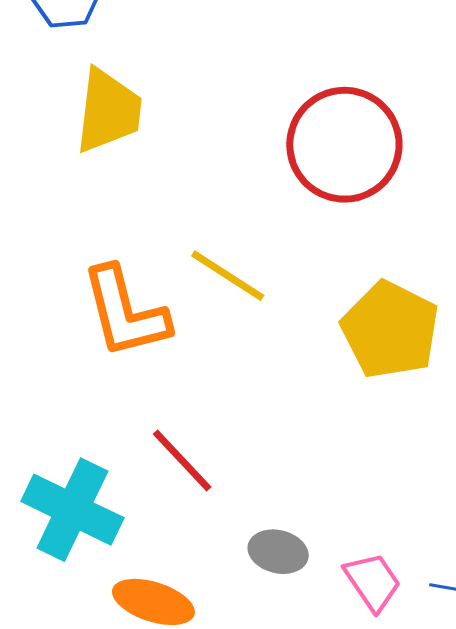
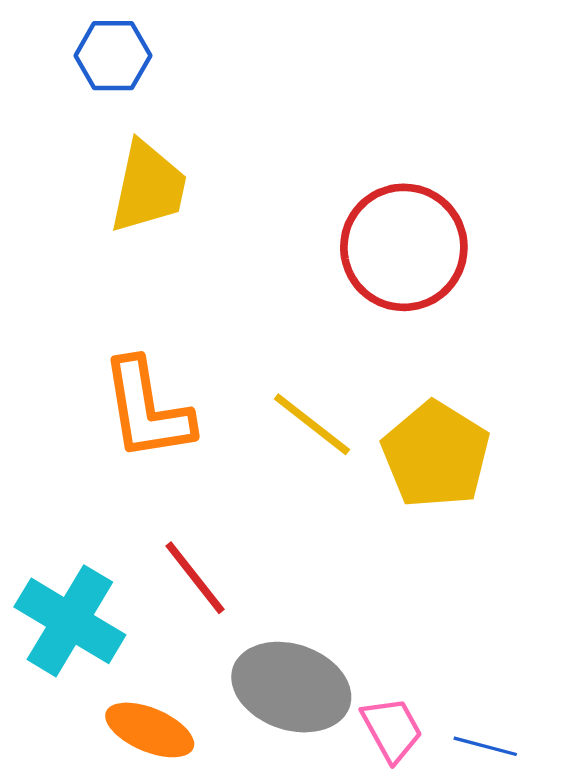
yellow line: (228, 276) -> (312, 424), moved
gray ellipse: (278, 552) -> (291, 687), size x1.8

